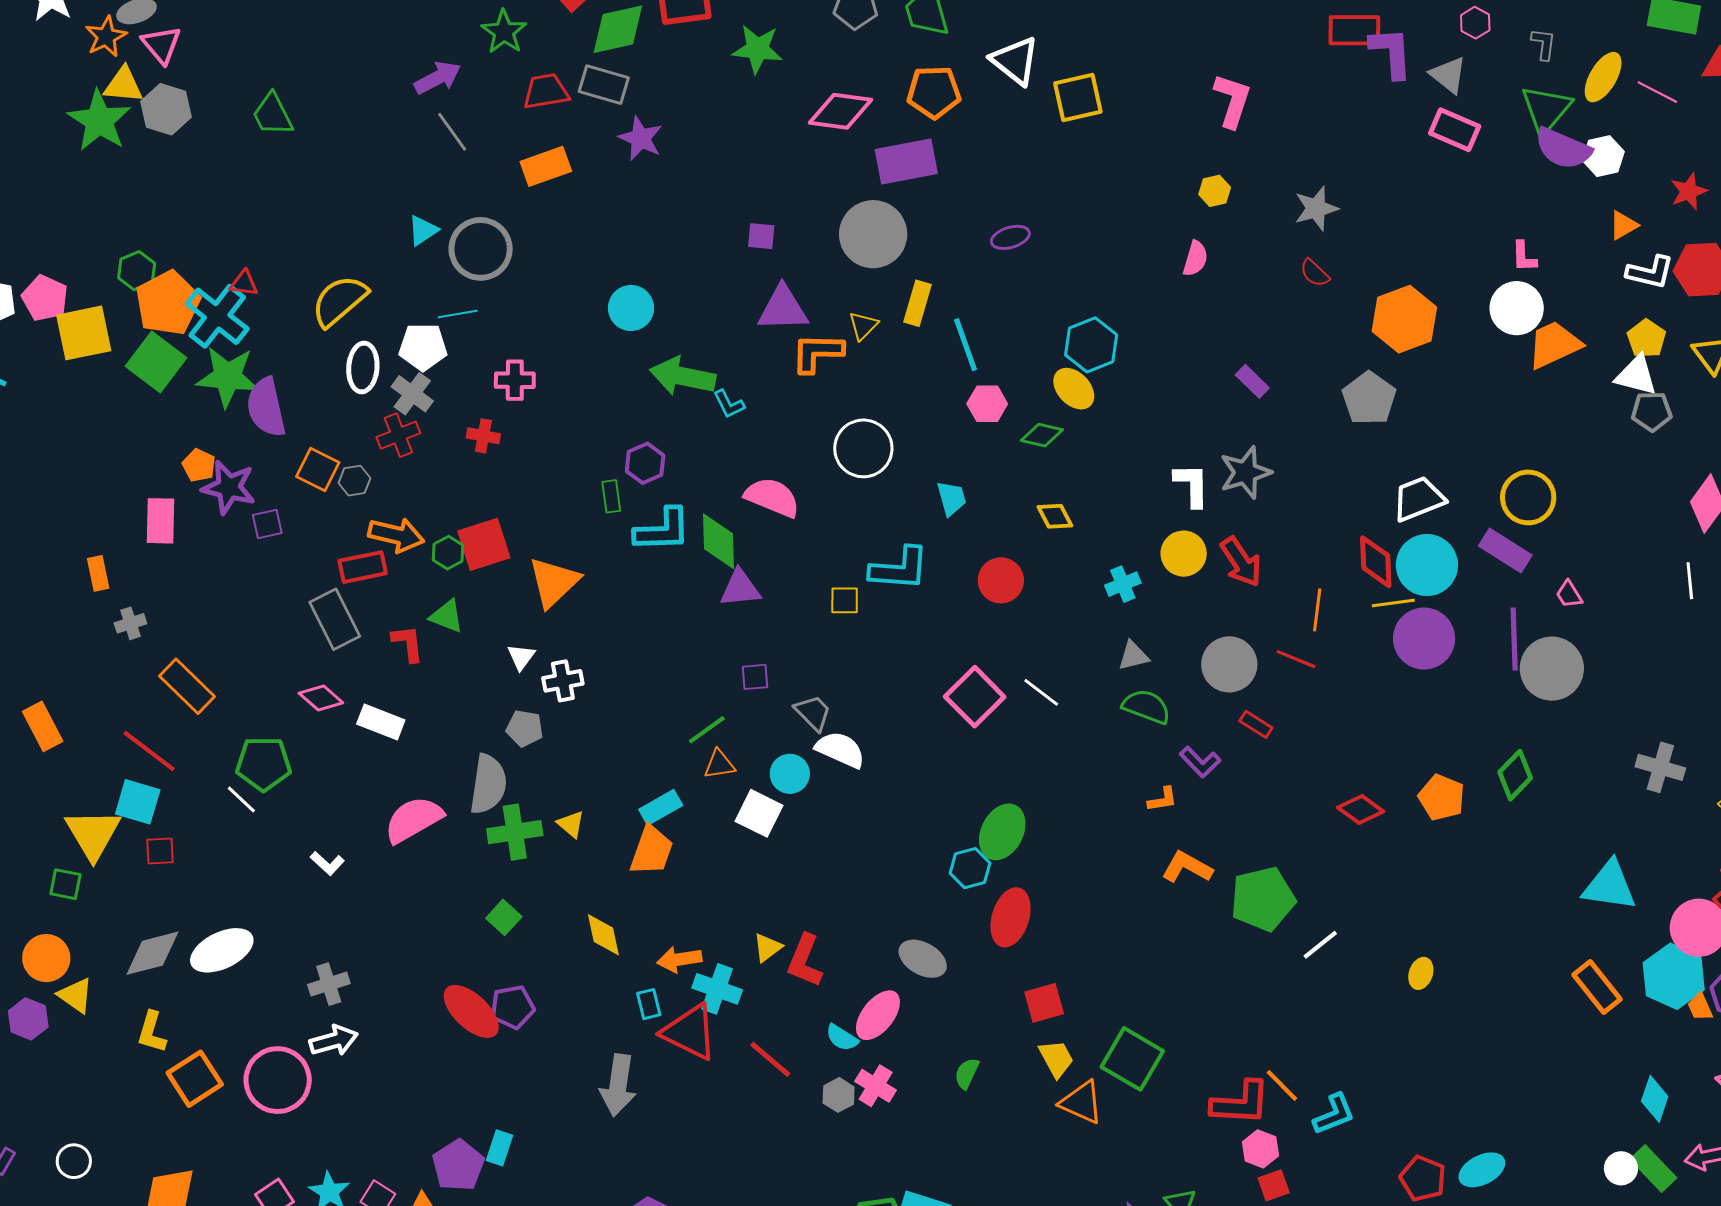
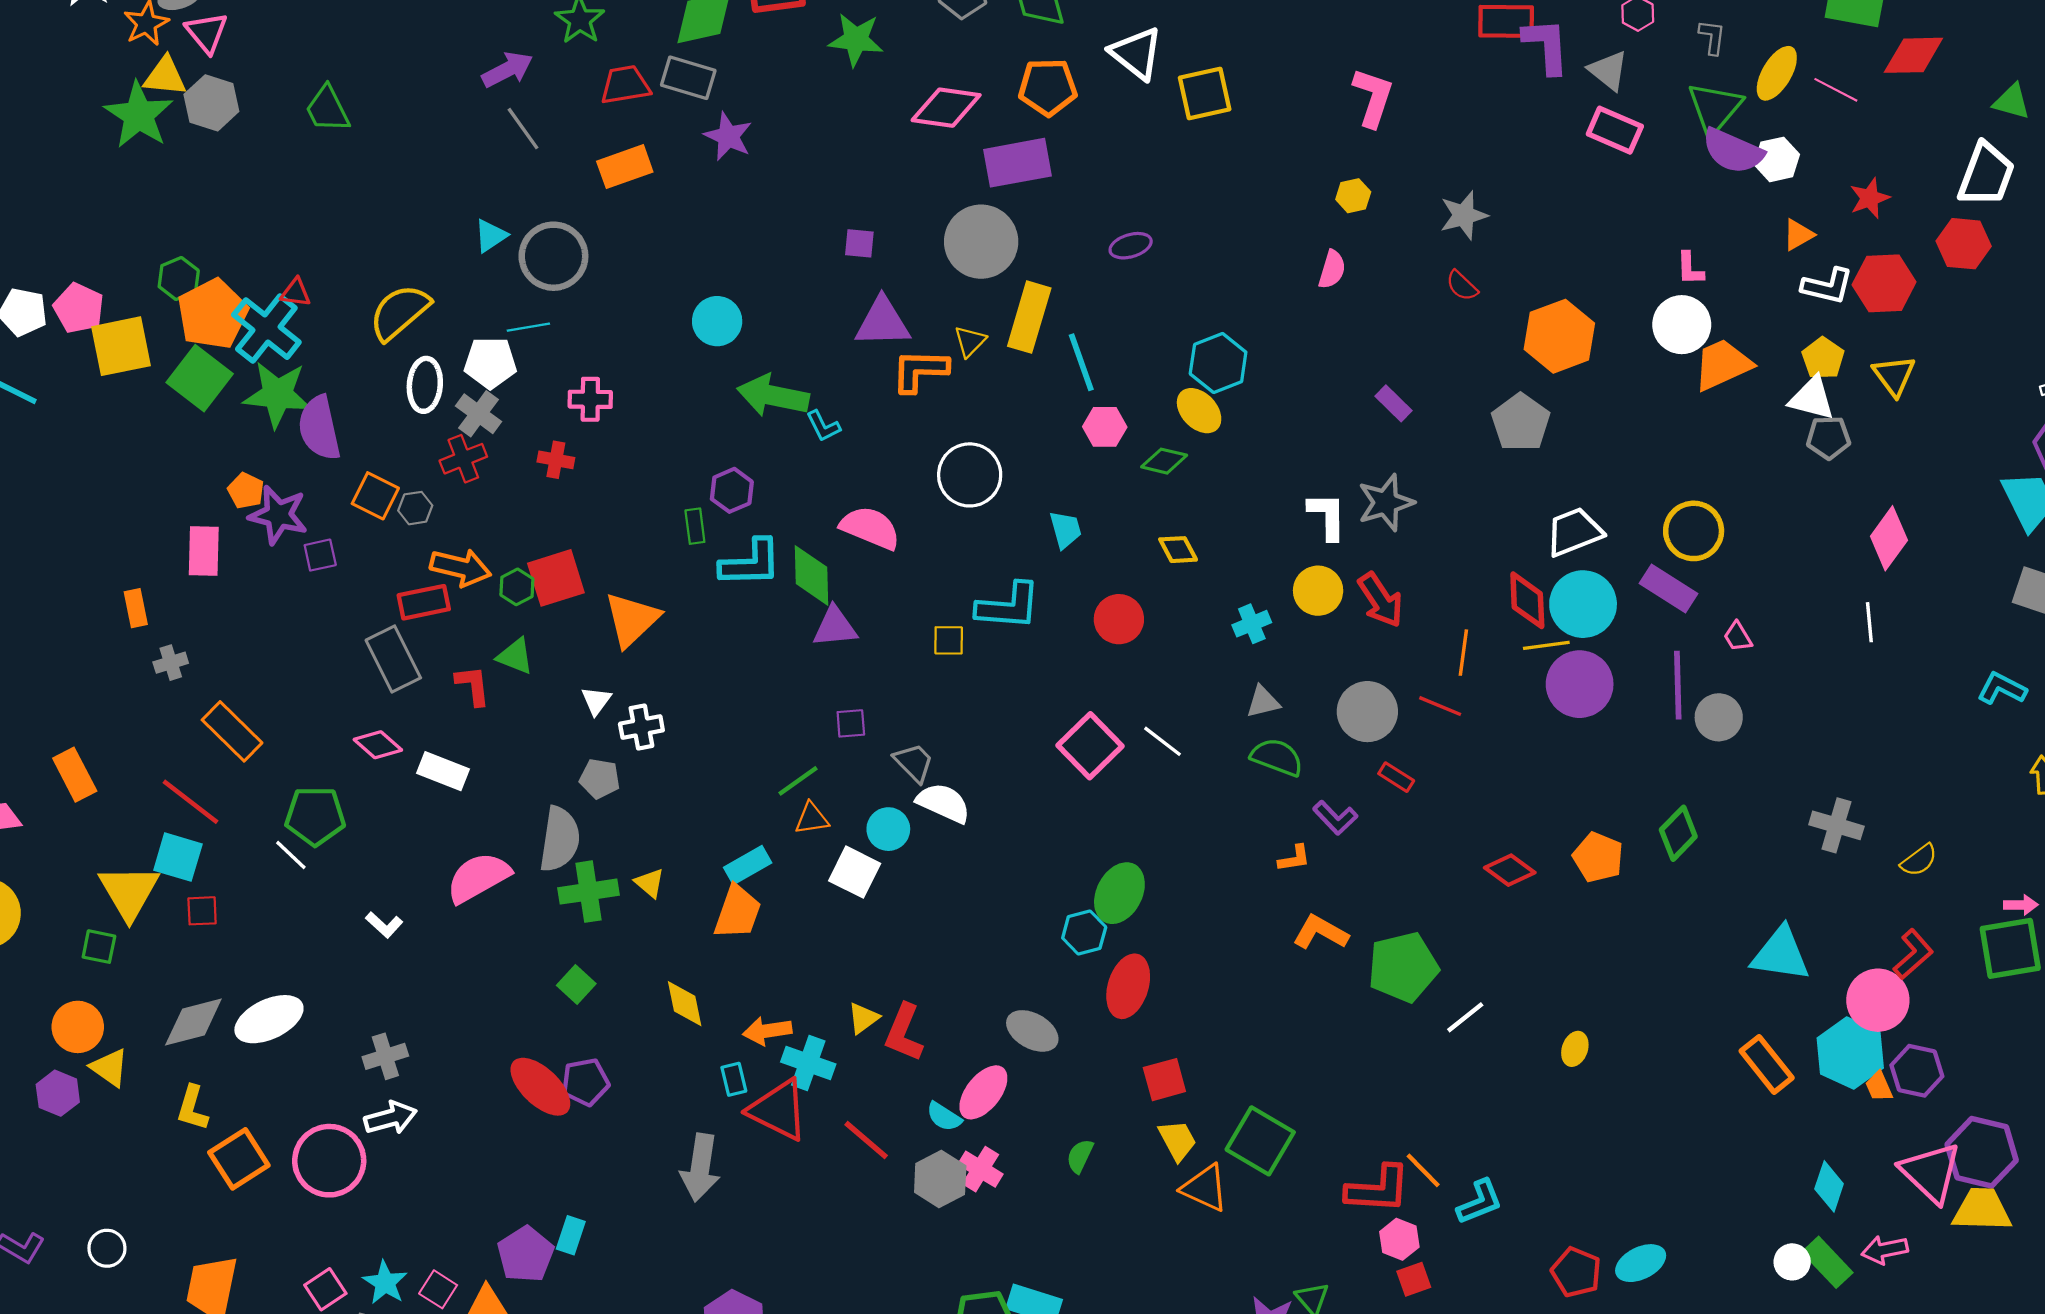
yellow rectangle: (918, 303) -> (1029, 317), size x1.4
gray circle: (1552, 669) -> (1719, 717), size x0.7
gray hexagon: (839, 1095) -> (940, 1179), size x1.5

